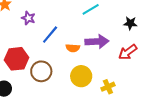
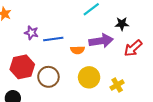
purple star: (28, 18) -> (31, 33), moved
black star: (130, 23) -> (122, 24), moved
blue line: (50, 35) -> (53, 39), turned 48

